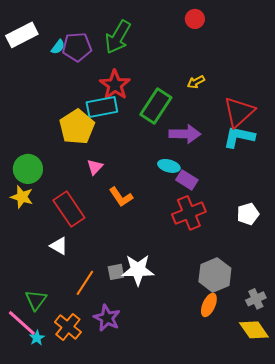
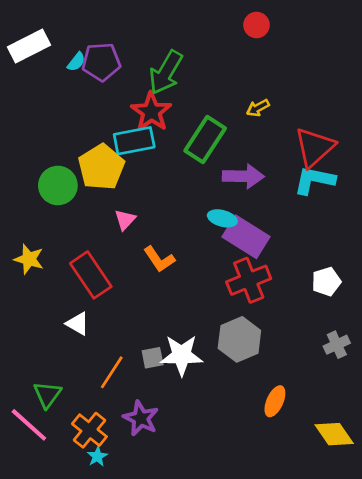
green arrow: (118, 37) -> (166, 72), moved
green circle: (28, 169) -> (58, 185), moved
purple rectangle: (187, 180) -> (246, 237), size x1.6
gray hexagon: (215, 275) -> (239, 339), moved
gray cross: (256, 299) -> (337, 345), moved
cyan star: (37, 338) -> (97, 456), moved

